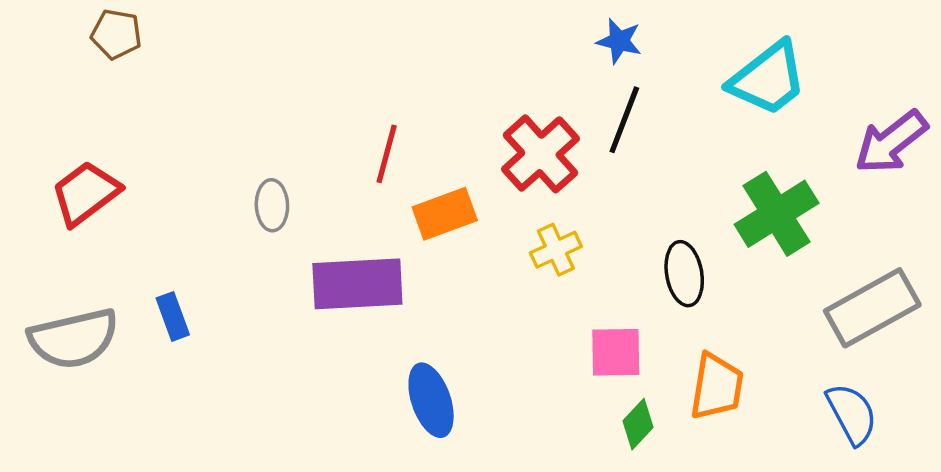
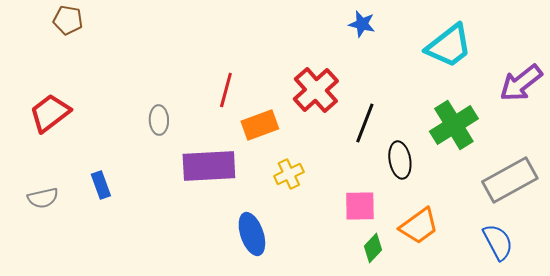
black line: (624, 120) -> (365, 123), moved
yellow cross: (556, 250) -> (289, 174), moved
gray semicircle: (74, 339) -> (43, 198), size x0.6
orange trapezoid: (717, 387) -> (419, 226), turned 45

